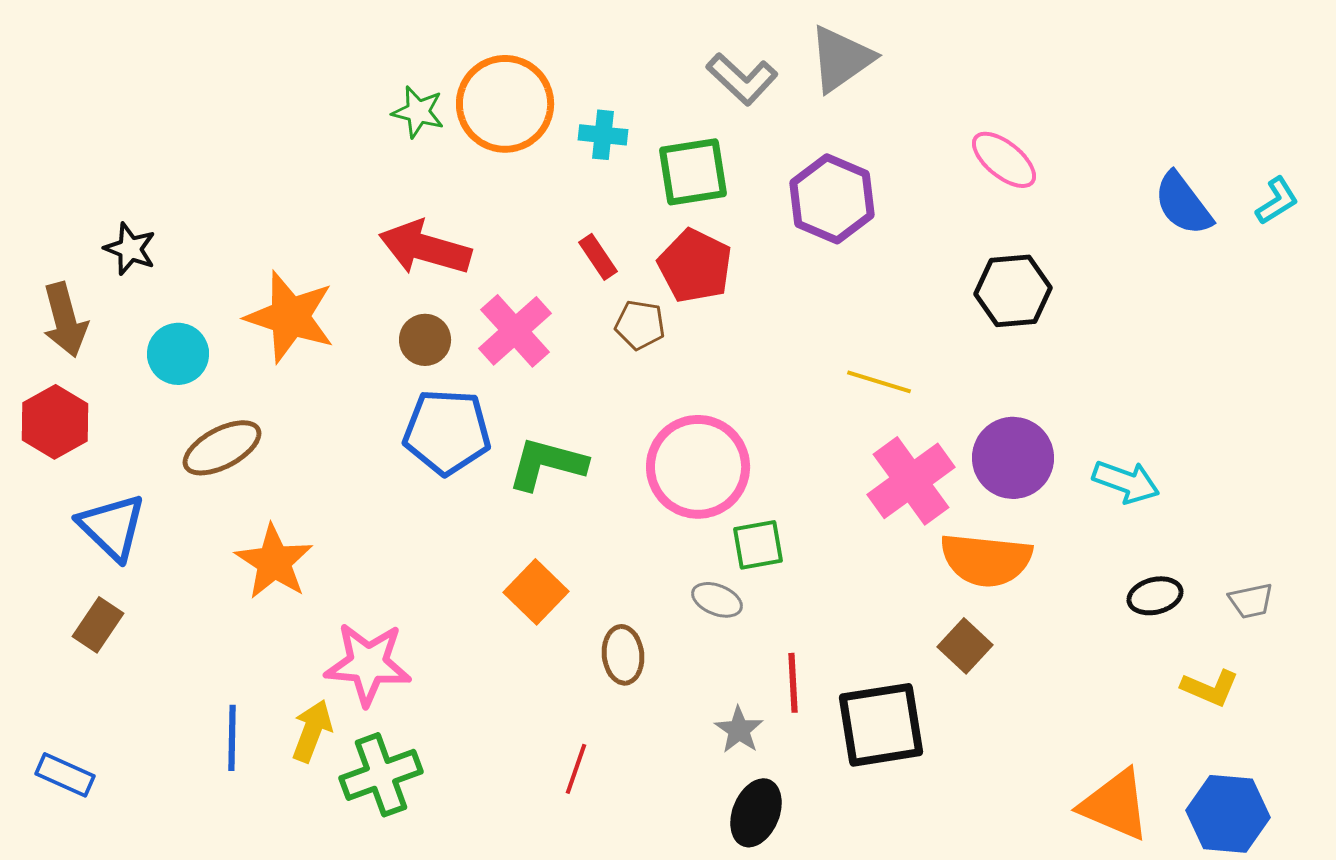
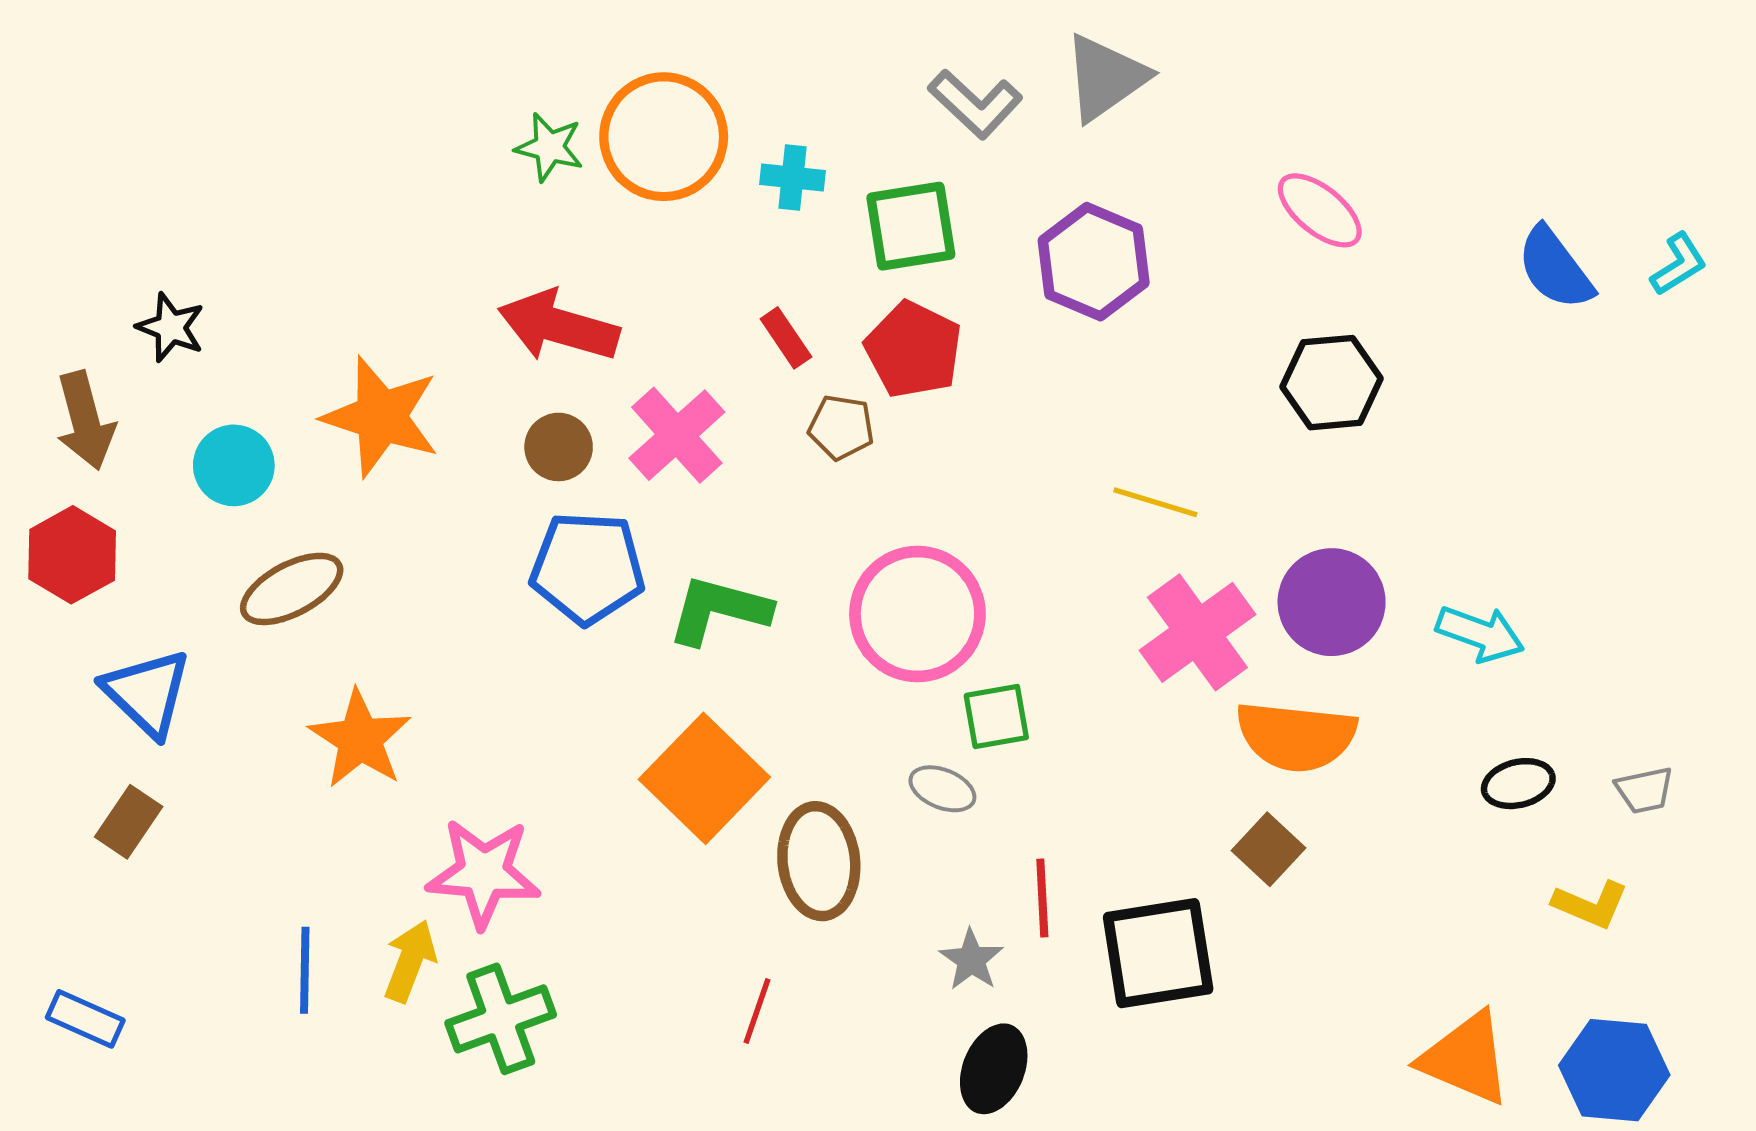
orange square: (536, 592) -> (704, 778), size x1.5
brown ellipse: (623, 655) -> (819, 861), size x1.5

